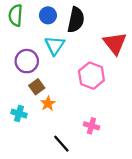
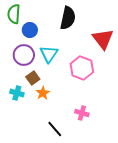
blue circle: (48, 15) -> (30, 30), moved
cyan triangle: (55, 45) -> (49, 54), moved
cyan cross: (19, 114) -> (17, 93), moved

